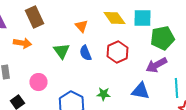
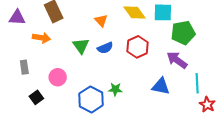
blue semicircle: (85, 53) -> (105, 48), turned -91
purple arrow: (156, 65) -> (177, 60), turned 65
green star: (103, 94) -> (115, 89), moved

